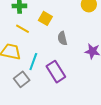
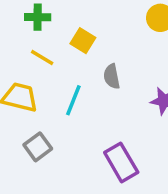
cyan line: (33, 62) -> (73, 100), moved
purple rectangle: (56, 72) -> (121, 162), moved

